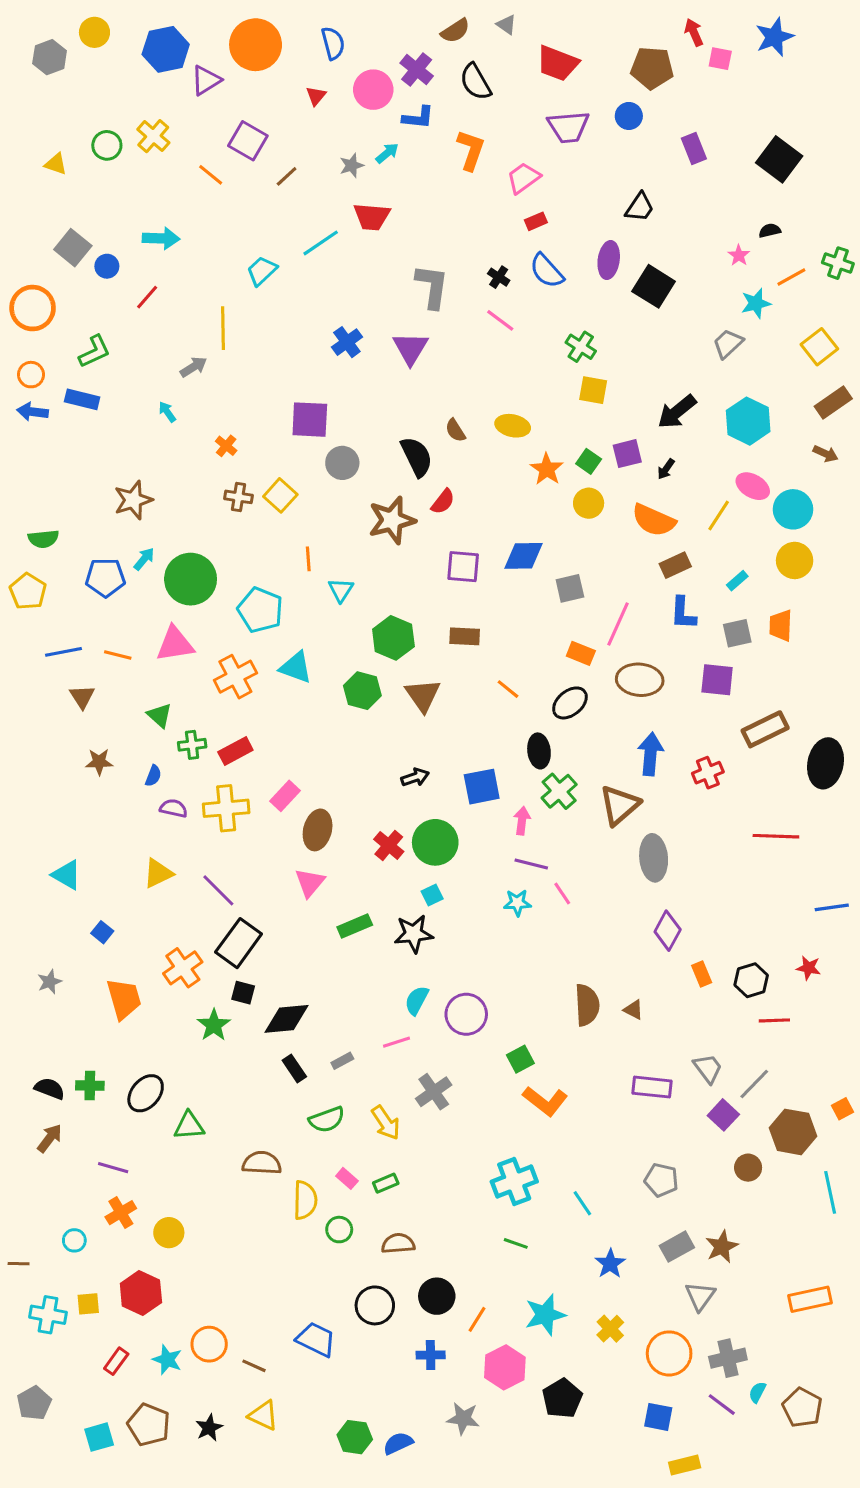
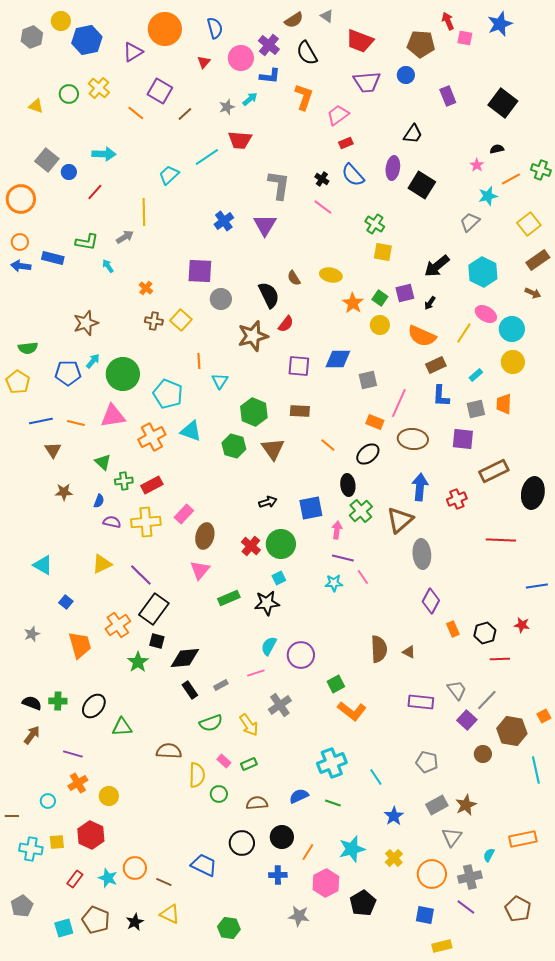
blue hexagon: (166, 49) -> (87, 40), moved
green L-shape: (94, 351) -> (87, 242), moved, turned 35
cyan semicircle: (757, 1392) -> (489, 855), moved
blue semicircle: (398, 1443) -> (299, 796), moved

